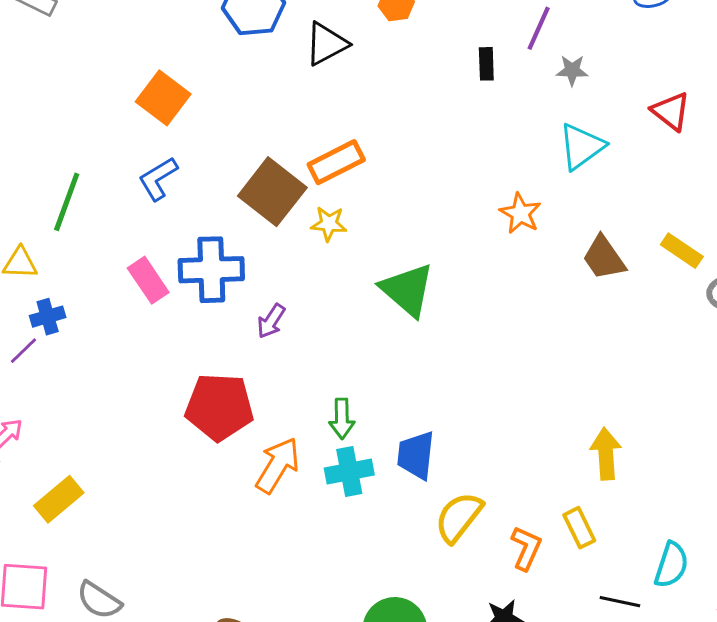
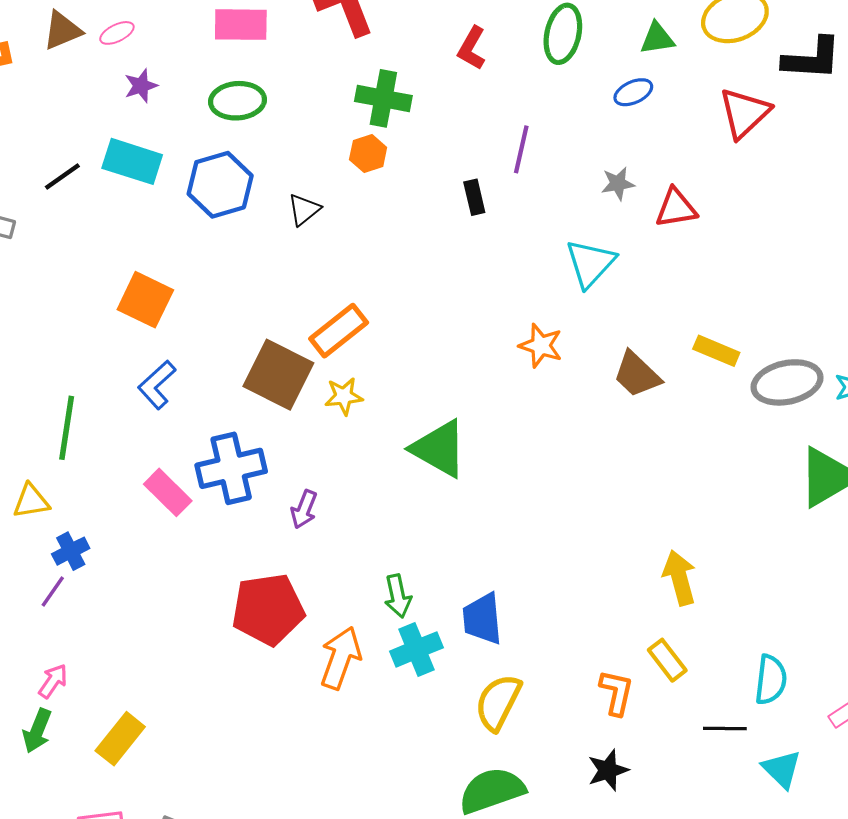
black triangle: (326, 44) -> (304, 210), size x0.7
gray star: (572, 70) -> (618, 184), moved
red triangle: (671, 111) -> (676, 208), turned -36
yellow semicircle: (459, 517) -> (498, 702), moved

